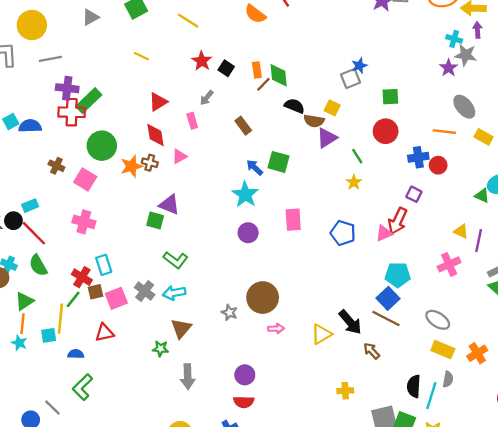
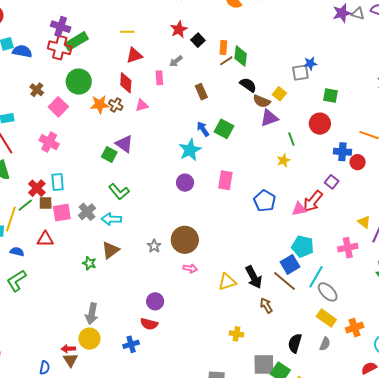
yellow line: (141, 56) -> (127, 32), moved, turned -40
gray arrow: (188, 377) -> (92, 314), moved
cyan line: (431, 396) -> (316, 277), moved

